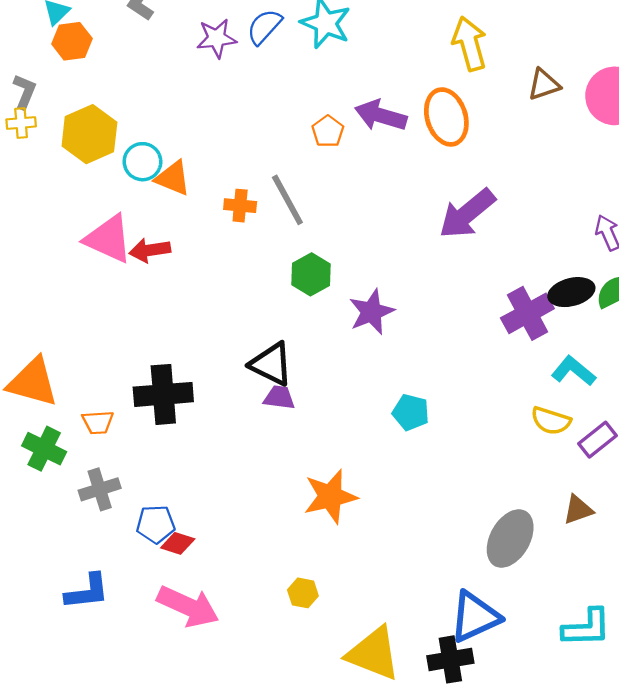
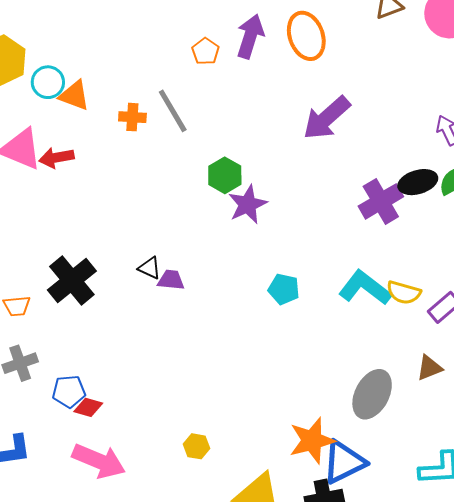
purple arrow: (381, 115) -> (250, 36), turned 93
green hexagon: (311, 274) -> (225, 175), moved
black triangle: (271, 364) -> (150, 268), moved, size x0.6
cyan L-shape: (574, 371) -> (365, 288), moved, size x1.4
black cross: (163, 394) -> (72, 280), turned -33
orange star: (330, 497) -> (312, 441), moved

